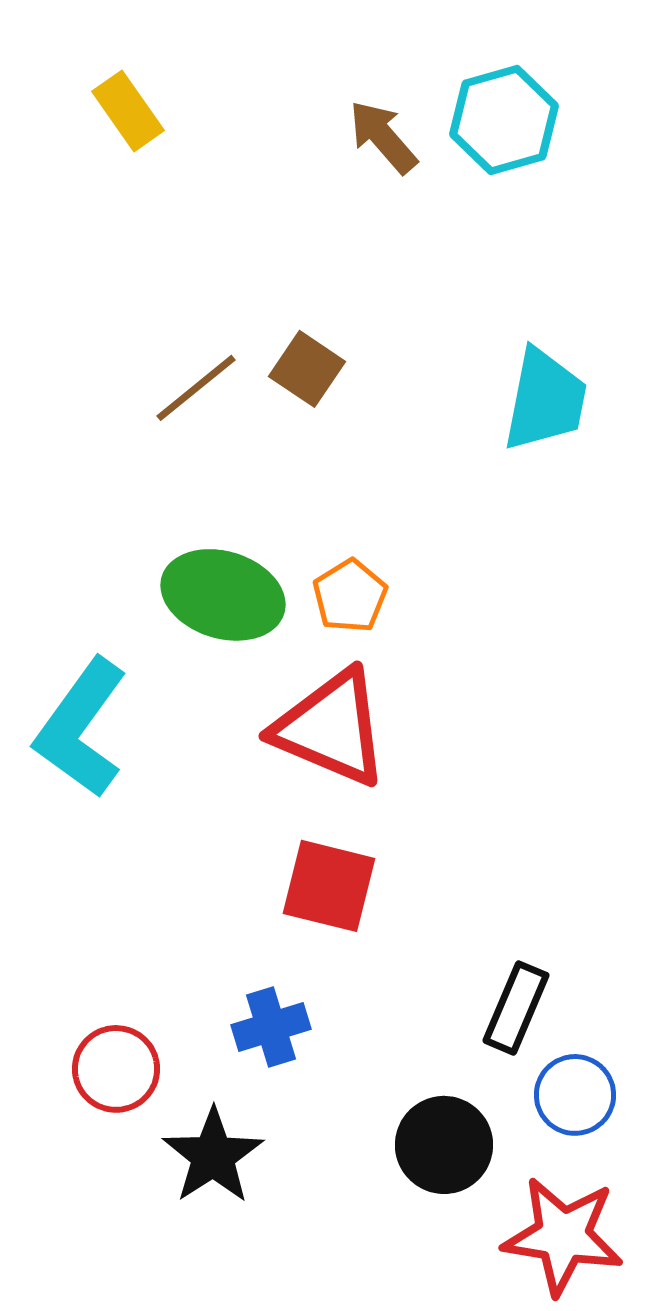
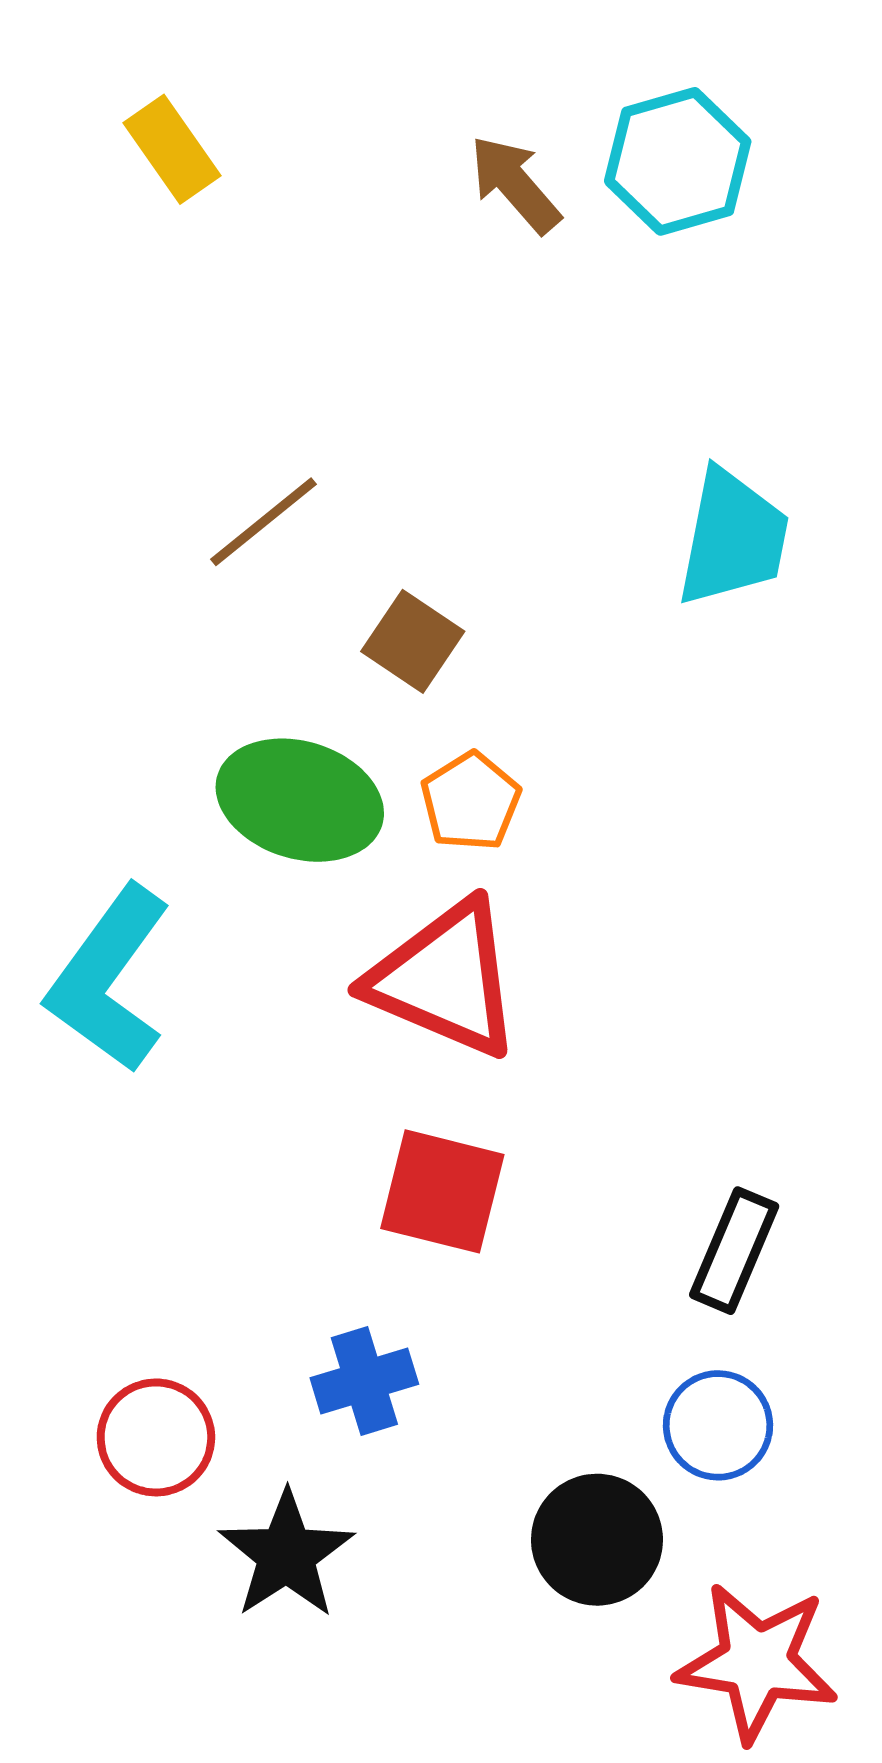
brown square: (307, 369) -> (413, 641), moved
black rectangle: (516, 1008) -> (734, 1251), moved
blue circle: (575, 1095) -> (718, 1425), moved

